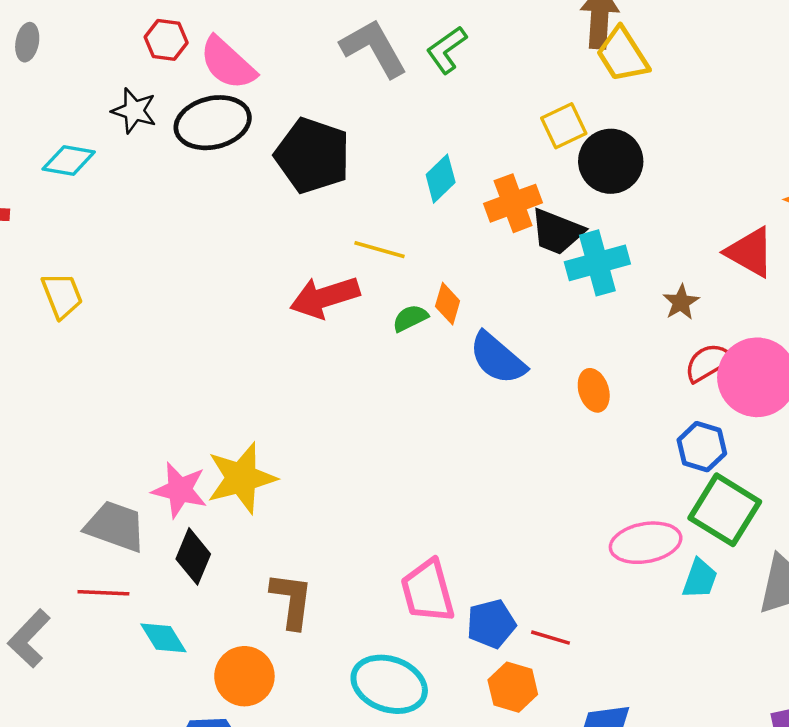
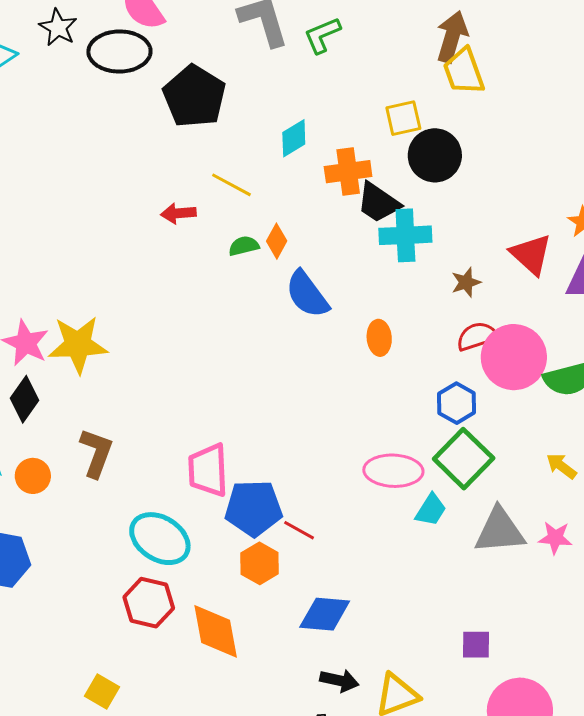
red arrow: (325, 297) -> (178, 213), size x0.6
blue pentagon: (491, 624) -> (254, 508), size x1.4
orange circle: (244, 676) -> (33, 476), moved, size x0.7

